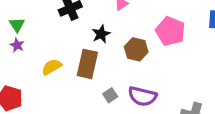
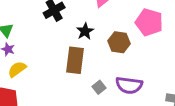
yellow semicircle: (52, 67) -> (17, 69), moved

